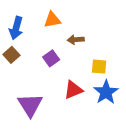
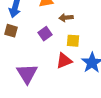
brown square: (11, 55) -> (11, 31), turned -32
yellow square: (99, 67) -> (73, 41), moved

